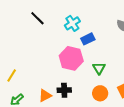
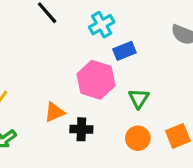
orange triangle: (45, 96) -> (54, 112), moved

